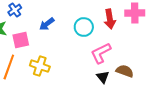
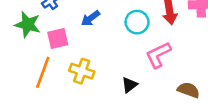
brown semicircle: (125, 71) -> (189, 90), moved
black triangle: (103, 77) -> (129, 85), moved, turned 32

